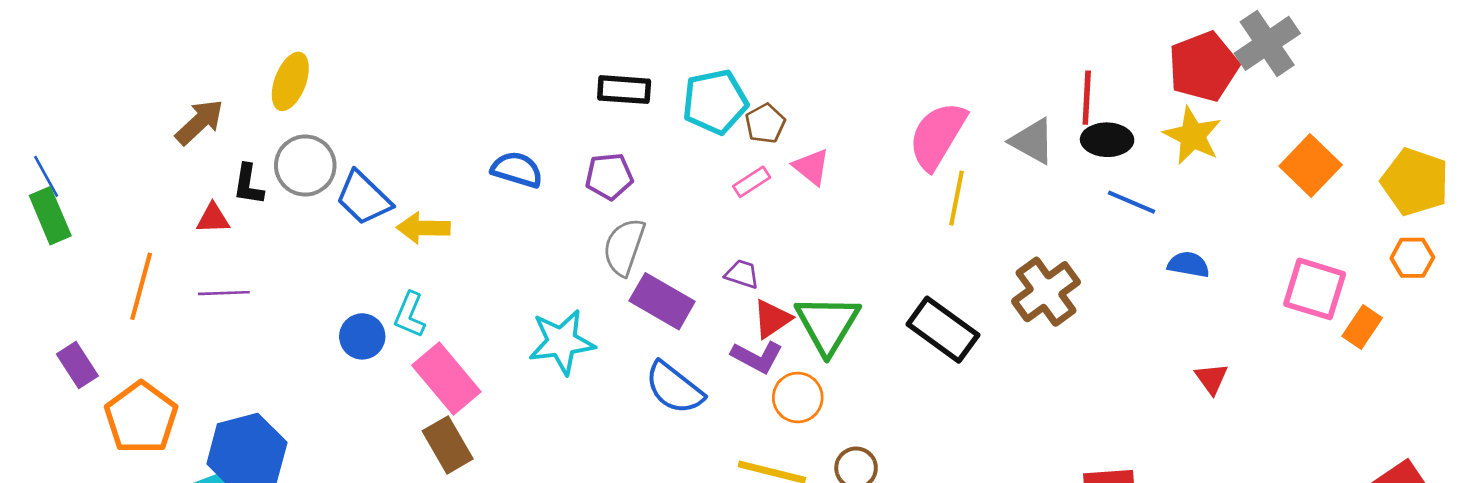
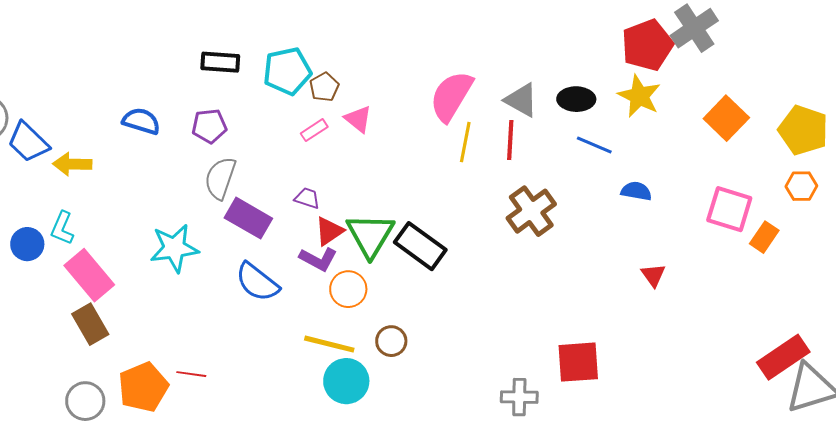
red line: (1087, 98) -> (510, 140), moved
black rectangle: (943, 330) -> (420, 246), moved

